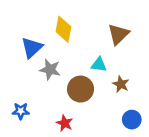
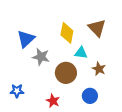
yellow diamond: (63, 29) -> (67, 33), moved
brown triangle: (118, 34) -> (97, 28), turned -30
blue circle: (132, 120) -> (90, 96), moved

